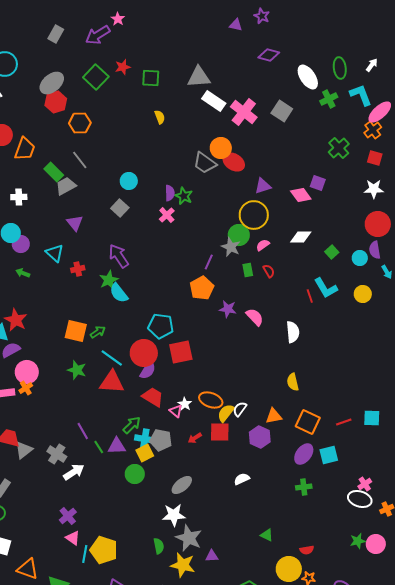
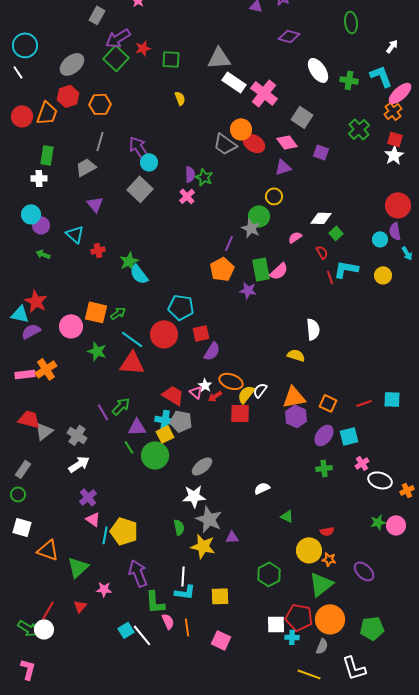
gray rectangle: (56, 34) -> (97, 15), moved
purple arrow: (98, 35) -> (118, 38), moved
green ellipse: (340, 68) -> (351, 22), moved
white ellipse: (308, 77) -> (318, 70), moved
green cross: (329, 99) -> (349, 80), turned 36
red hexagon: (56, 102) -> (68, 96), moved
gray square: (282, 111) -> (302, 117), moved
orange trapezoid: (25, 149) -> (47, 113), moved
gray line: (80, 160) -> (100, 141), turned 54
green rectangle: (54, 172) -> (47, 155), moved, turned 54
purple square: (318, 183) -> (321, 152), moved
white star: (374, 189) -> (394, 155), moved, turned -30
pink diamond: (301, 195) -> (287, 142), moved
gray square: (120, 208) -> (140, 189), size x1.4
yellow circle: (254, 215) -> (274, 196), size x0.6
pink semicircle: (263, 245) -> (295, 237), moved
green square: (332, 252) -> (336, 233), moved
purple arrow: (119, 256) -> (139, 148), moved
green rectangle: (248, 270) -> (261, 269), moved, size x1.6
red semicircle: (269, 271) -> (322, 252), moved
cyan L-shape: (326, 288) -> (346, 269), turned 130
pink semicircle: (255, 317) -> (279, 271), moved, turned 90
white semicircle: (293, 332) -> (313, 329), moved
red square: (181, 352) -> (201, 333), size x0.7
purple semicircle: (148, 370) -> (212, 351), moved
pink circle: (27, 372) -> (71, 326), moved
yellow semicircle: (293, 382) -> (296, 355), moved, turned 120
orange cross: (26, 388) -> (46, 369), size x1.5
red trapezoid: (153, 397) -> (173, 395), moved
orange triangle: (274, 416) -> (294, 397), size x1.4
orange square: (308, 422) -> (328, 403), size x0.7
green arrow: (132, 425) -> (121, 406), moved
purple hexagon: (260, 437) -> (296, 416), moved
red arrow: (195, 438) -> (215, 396), moved
green line: (99, 447) -> (129, 447), moved
white arrow: (74, 472) -> (79, 464), moved
green circle: (135, 474) -> (155, 455), size x1.4
white semicircle: (242, 479) -> (262, 488), moved
pink cross: (365, 484) -> (362, 463), moved

